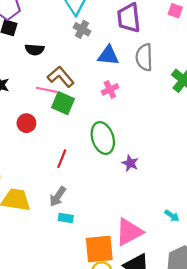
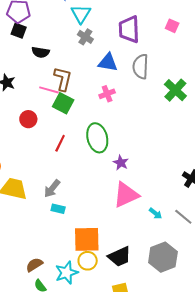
brown L-shape: (61, 77) -> (63, 79), turned 50
red line: (62, 159) -> (60, 143), moved
pink triangle: (129, 232) -> (126, 195), moved

